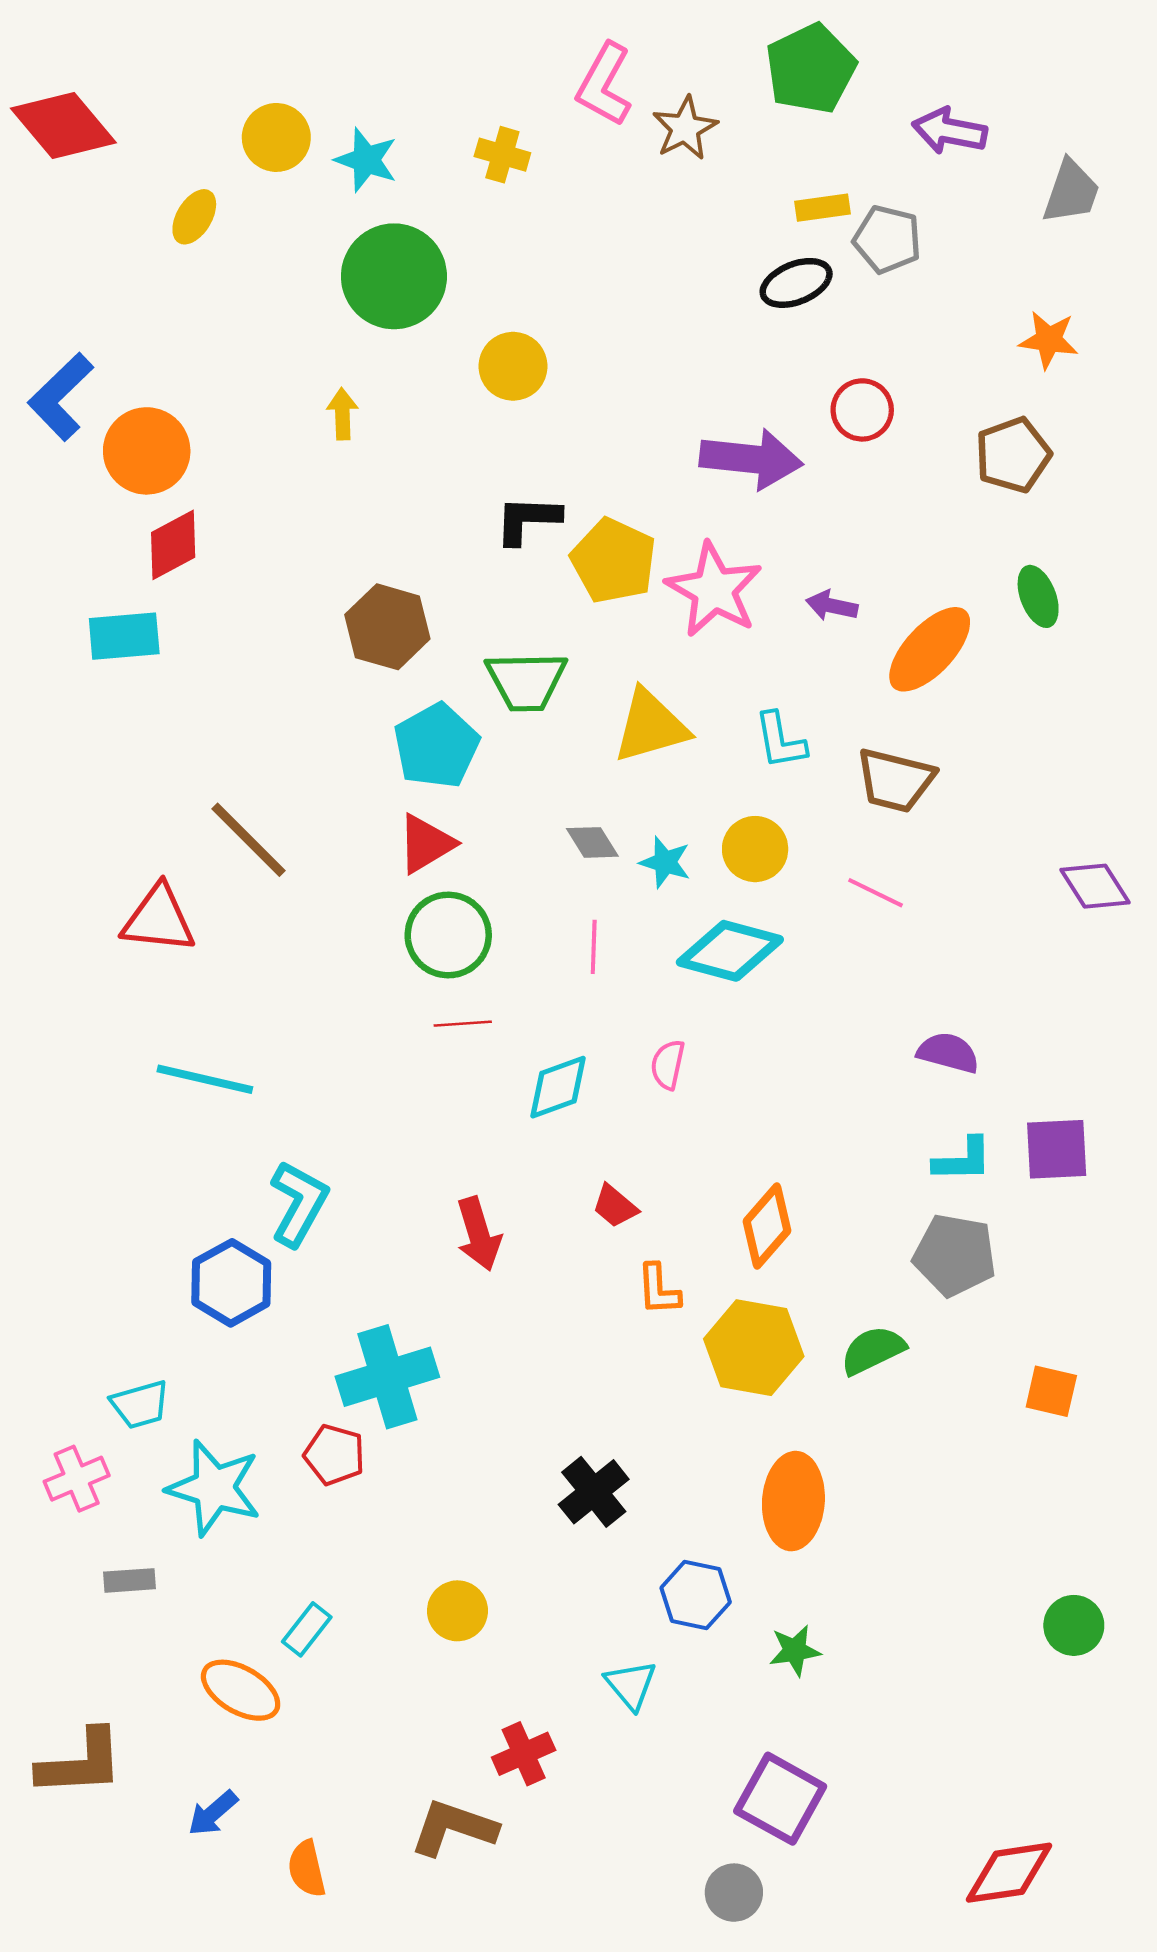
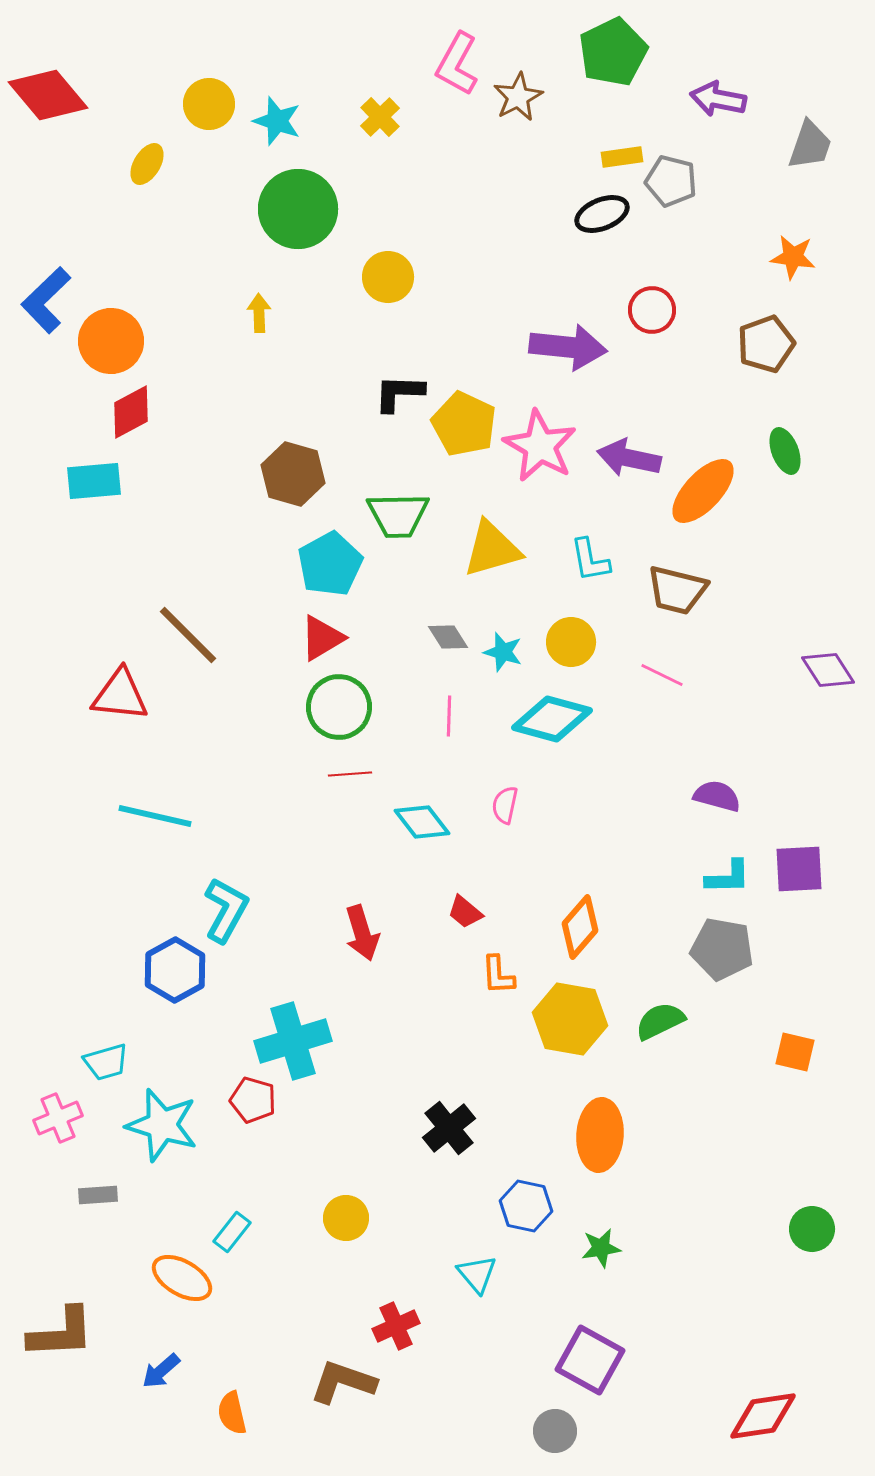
yellow cross: (502, 155) -> (380, 117), turned 30
purple arrow: (832, 606) -> (629, 458), size x1.6
cyan diamond: (558, 1087) -> (422, 822), turned 72

